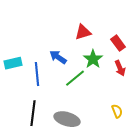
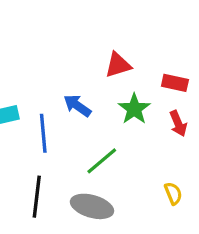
red rectangle: (118, 43) -> (175, 83), turned -42
green line: (75, 78) -> (102, 161), moved

